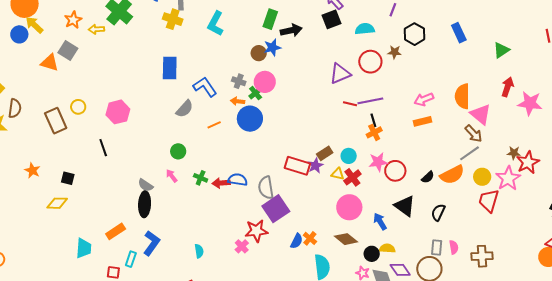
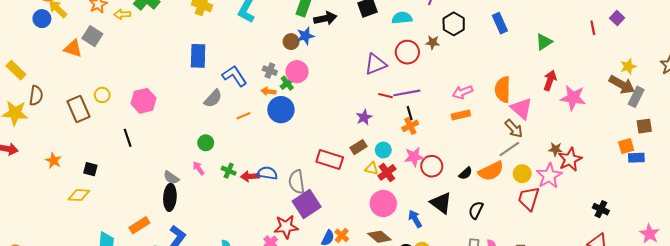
purple star: (315, 166) -> (364, 117), moved

